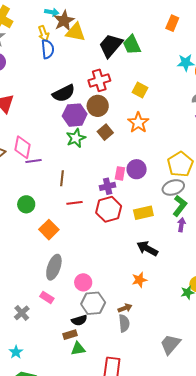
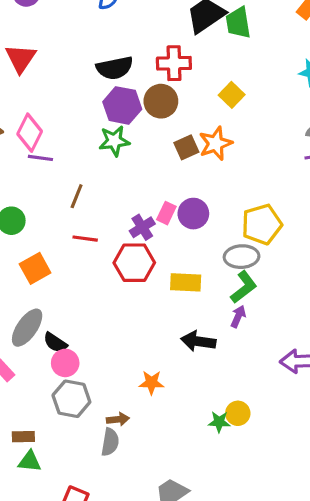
brown square: (105, 132) -> (186, 147), moved
purple cross: (108, 186) -> (142, 227), turned -35
black arrow: (147, 249) -> (198, 341), moved, turned -35
black semicircle: (79, 320) -> (55, 343), moved, turned 35

